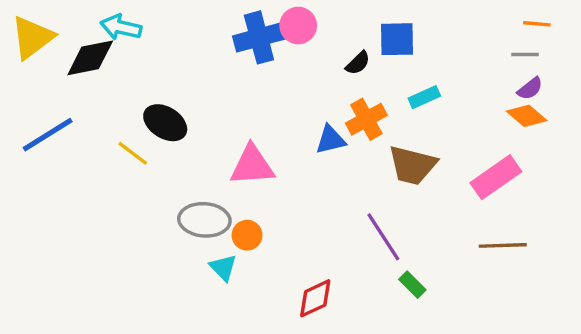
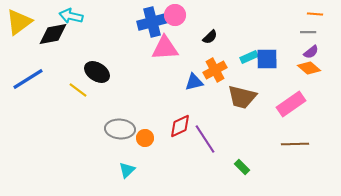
blue square: (397, 39) -> (267, 59), moved
pink triangle: (252, 165) -> (165, 48), moved
purple line: (383, 237) -> (205, 139), moved
cyan triangle: (223, 268) -> (127, 170), moved, turned 30
red diamond: (315, 298) -> (180, 126), moved

